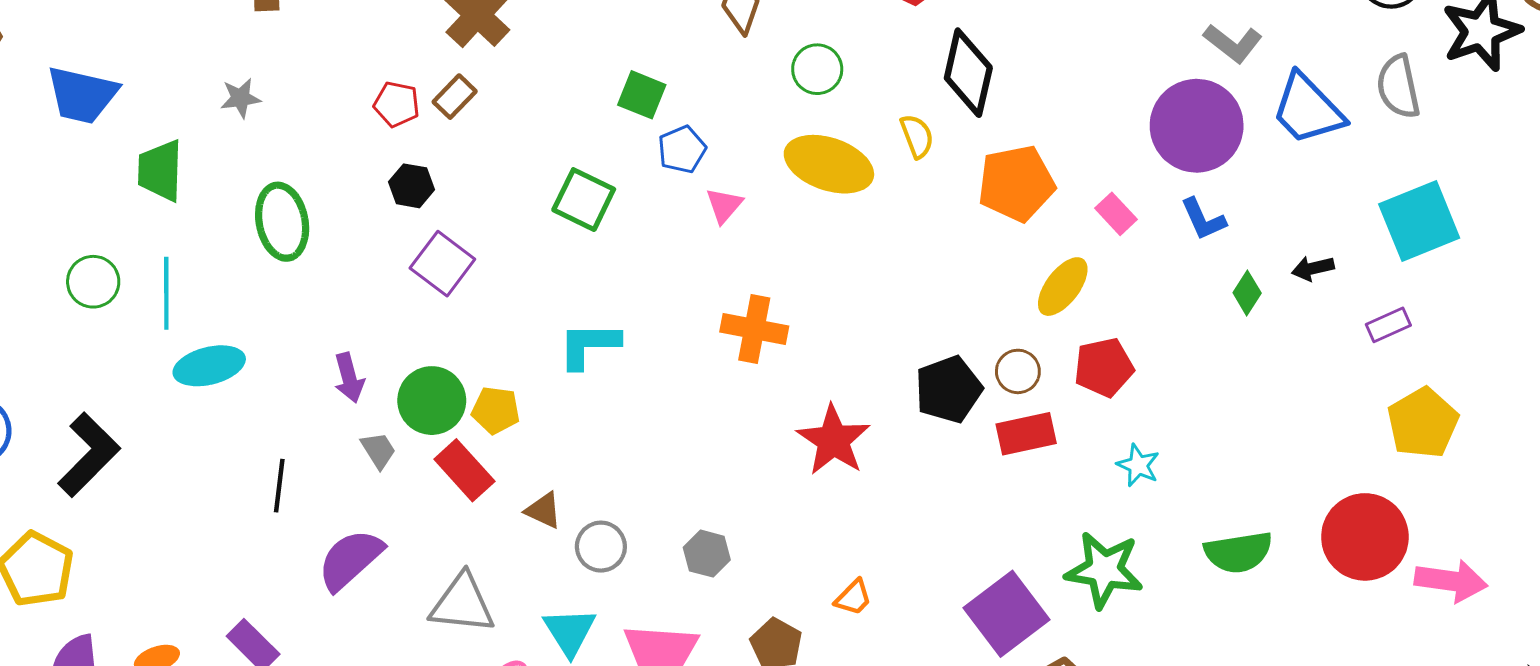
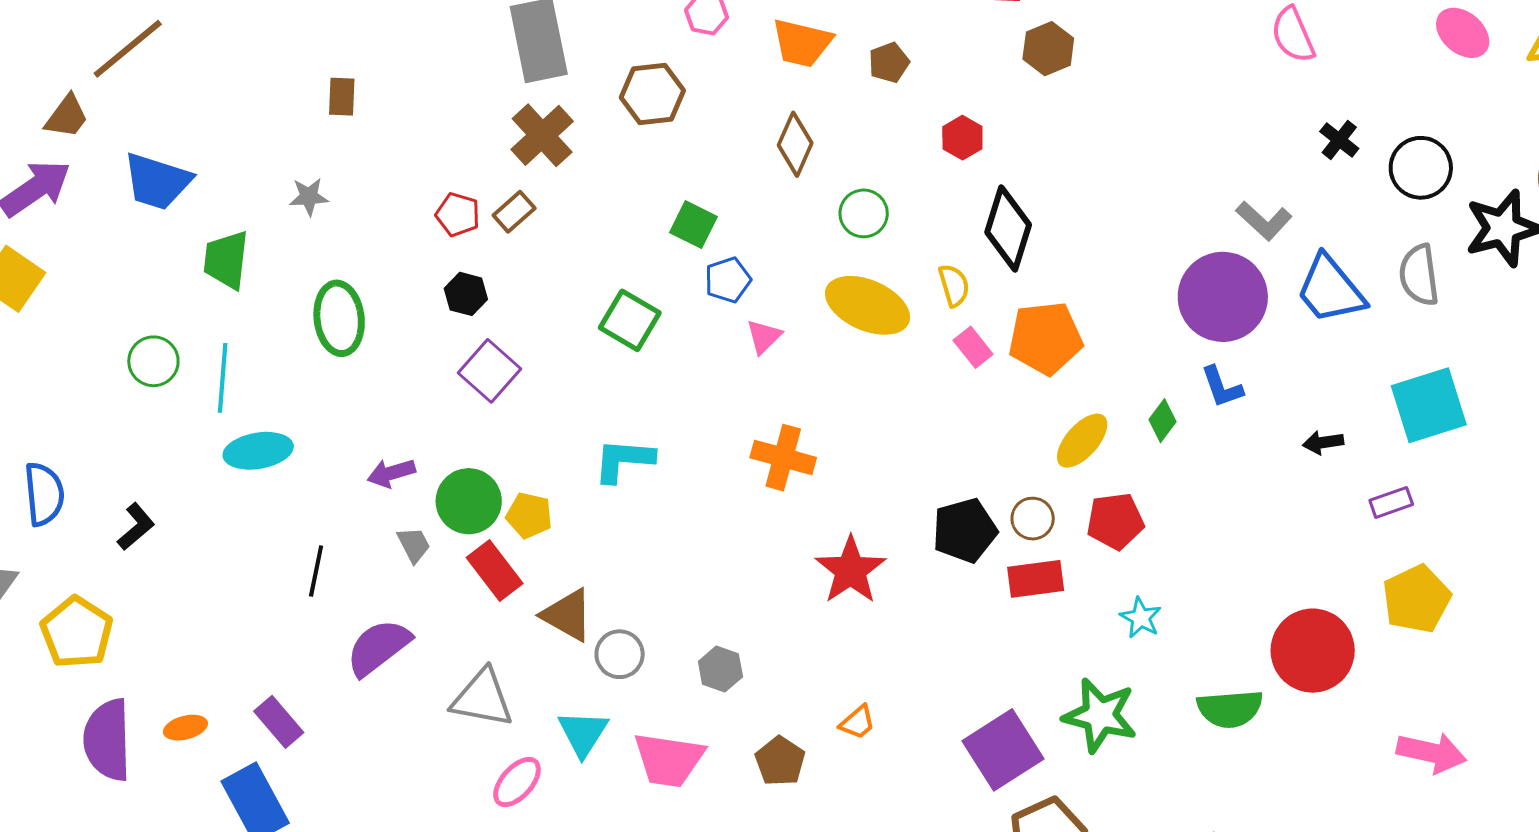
pink rectangle: (1116, 214) -> (973, 347), moved
green diamond: (1247, 293) -> (1163, 421), moved
purple arrow: (349, 378) -> (391, 473), turned 84
black L-shape: (89, 455) -> (136, 527), size x0.6
brown triangle: (543, 510) -> (567, 615), size x1.5
red circle: (1365, 537) -> (1313, 651), moved

